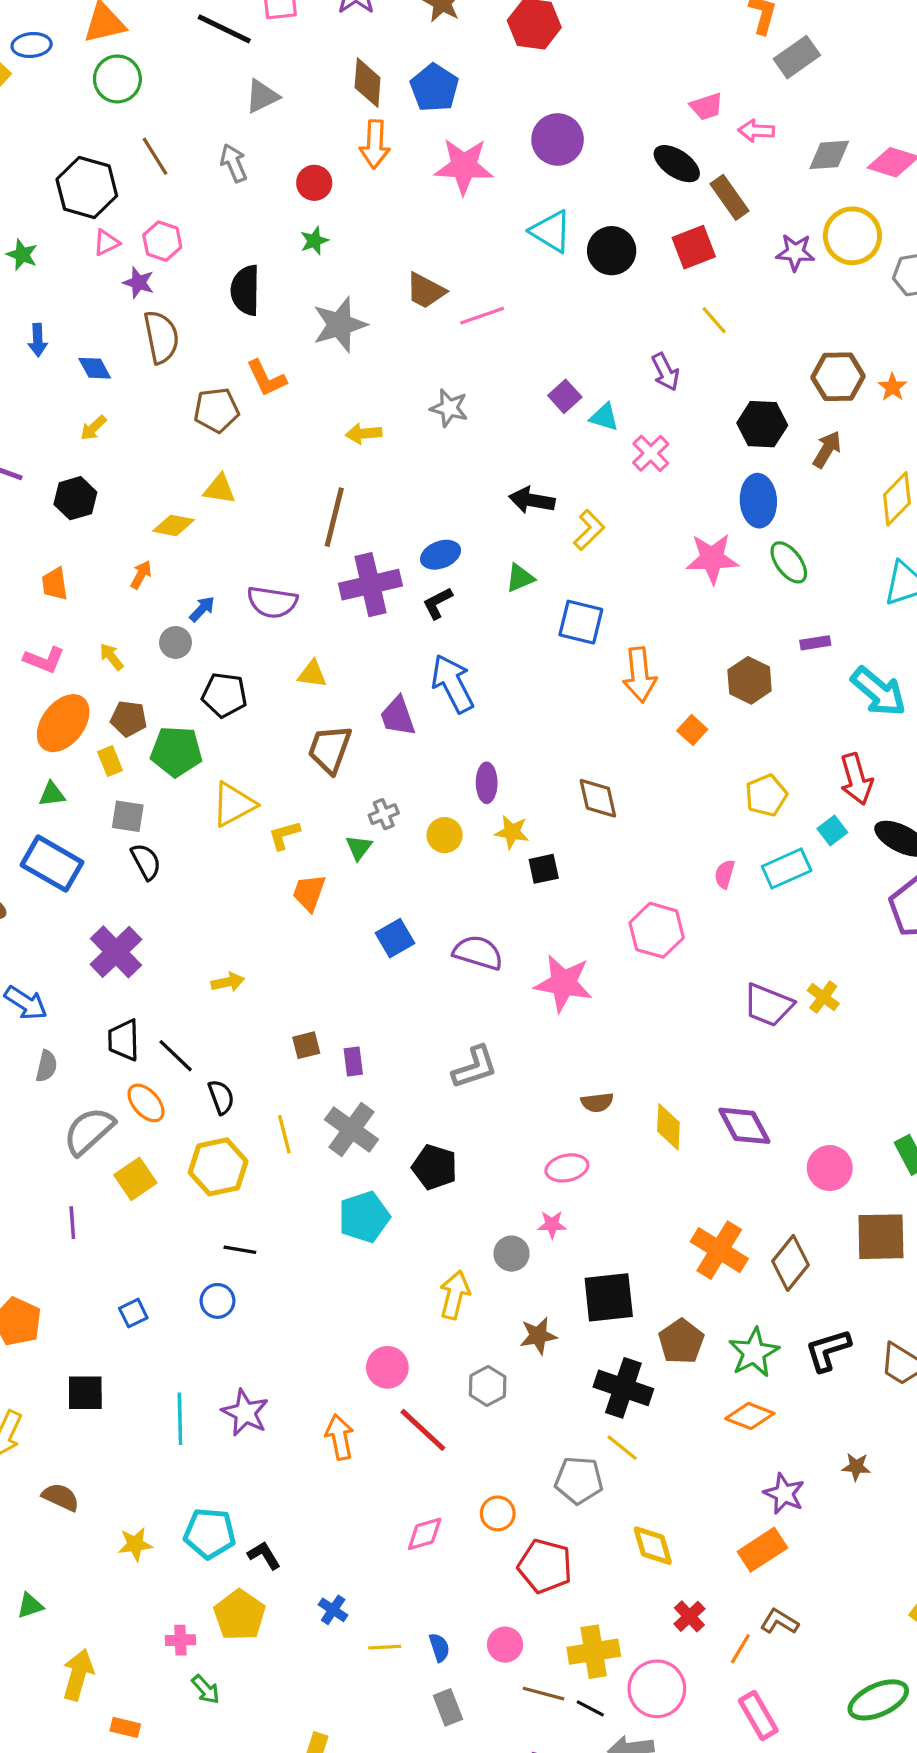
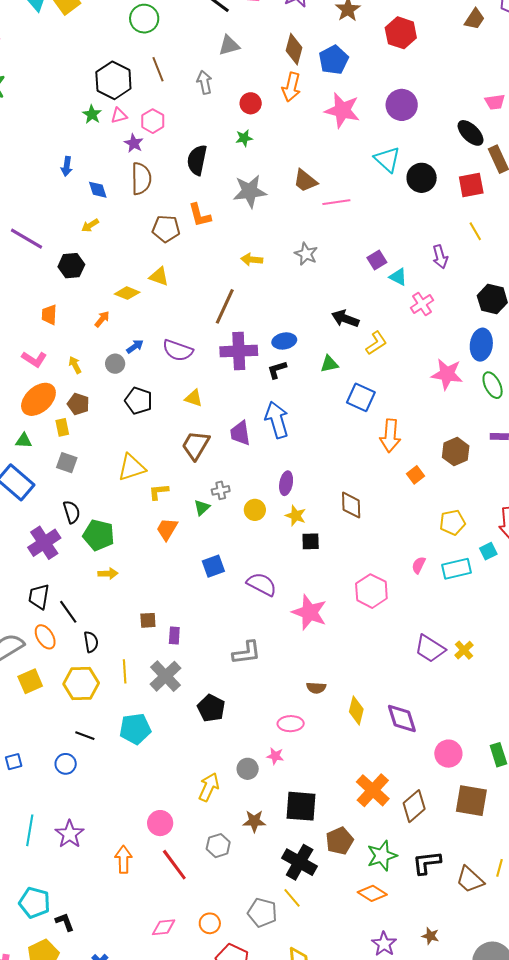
green star: (22, 255) -> (92, 114), moved
green pentagon: (176, 751) -> (99, 535), moved
black semicircle: (146, 862) -> (72, 512), moved
cyan pentagon: (364, 1217) -> (135, 729), moved

